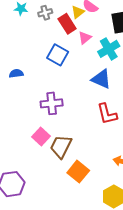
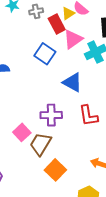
pink triangle: (85, 38) -> (73, 39), size x1.5
blue triangle: (101, 79) -> (72, 82), moved
purple cross: (52, 103) -> (51, 115), moved

